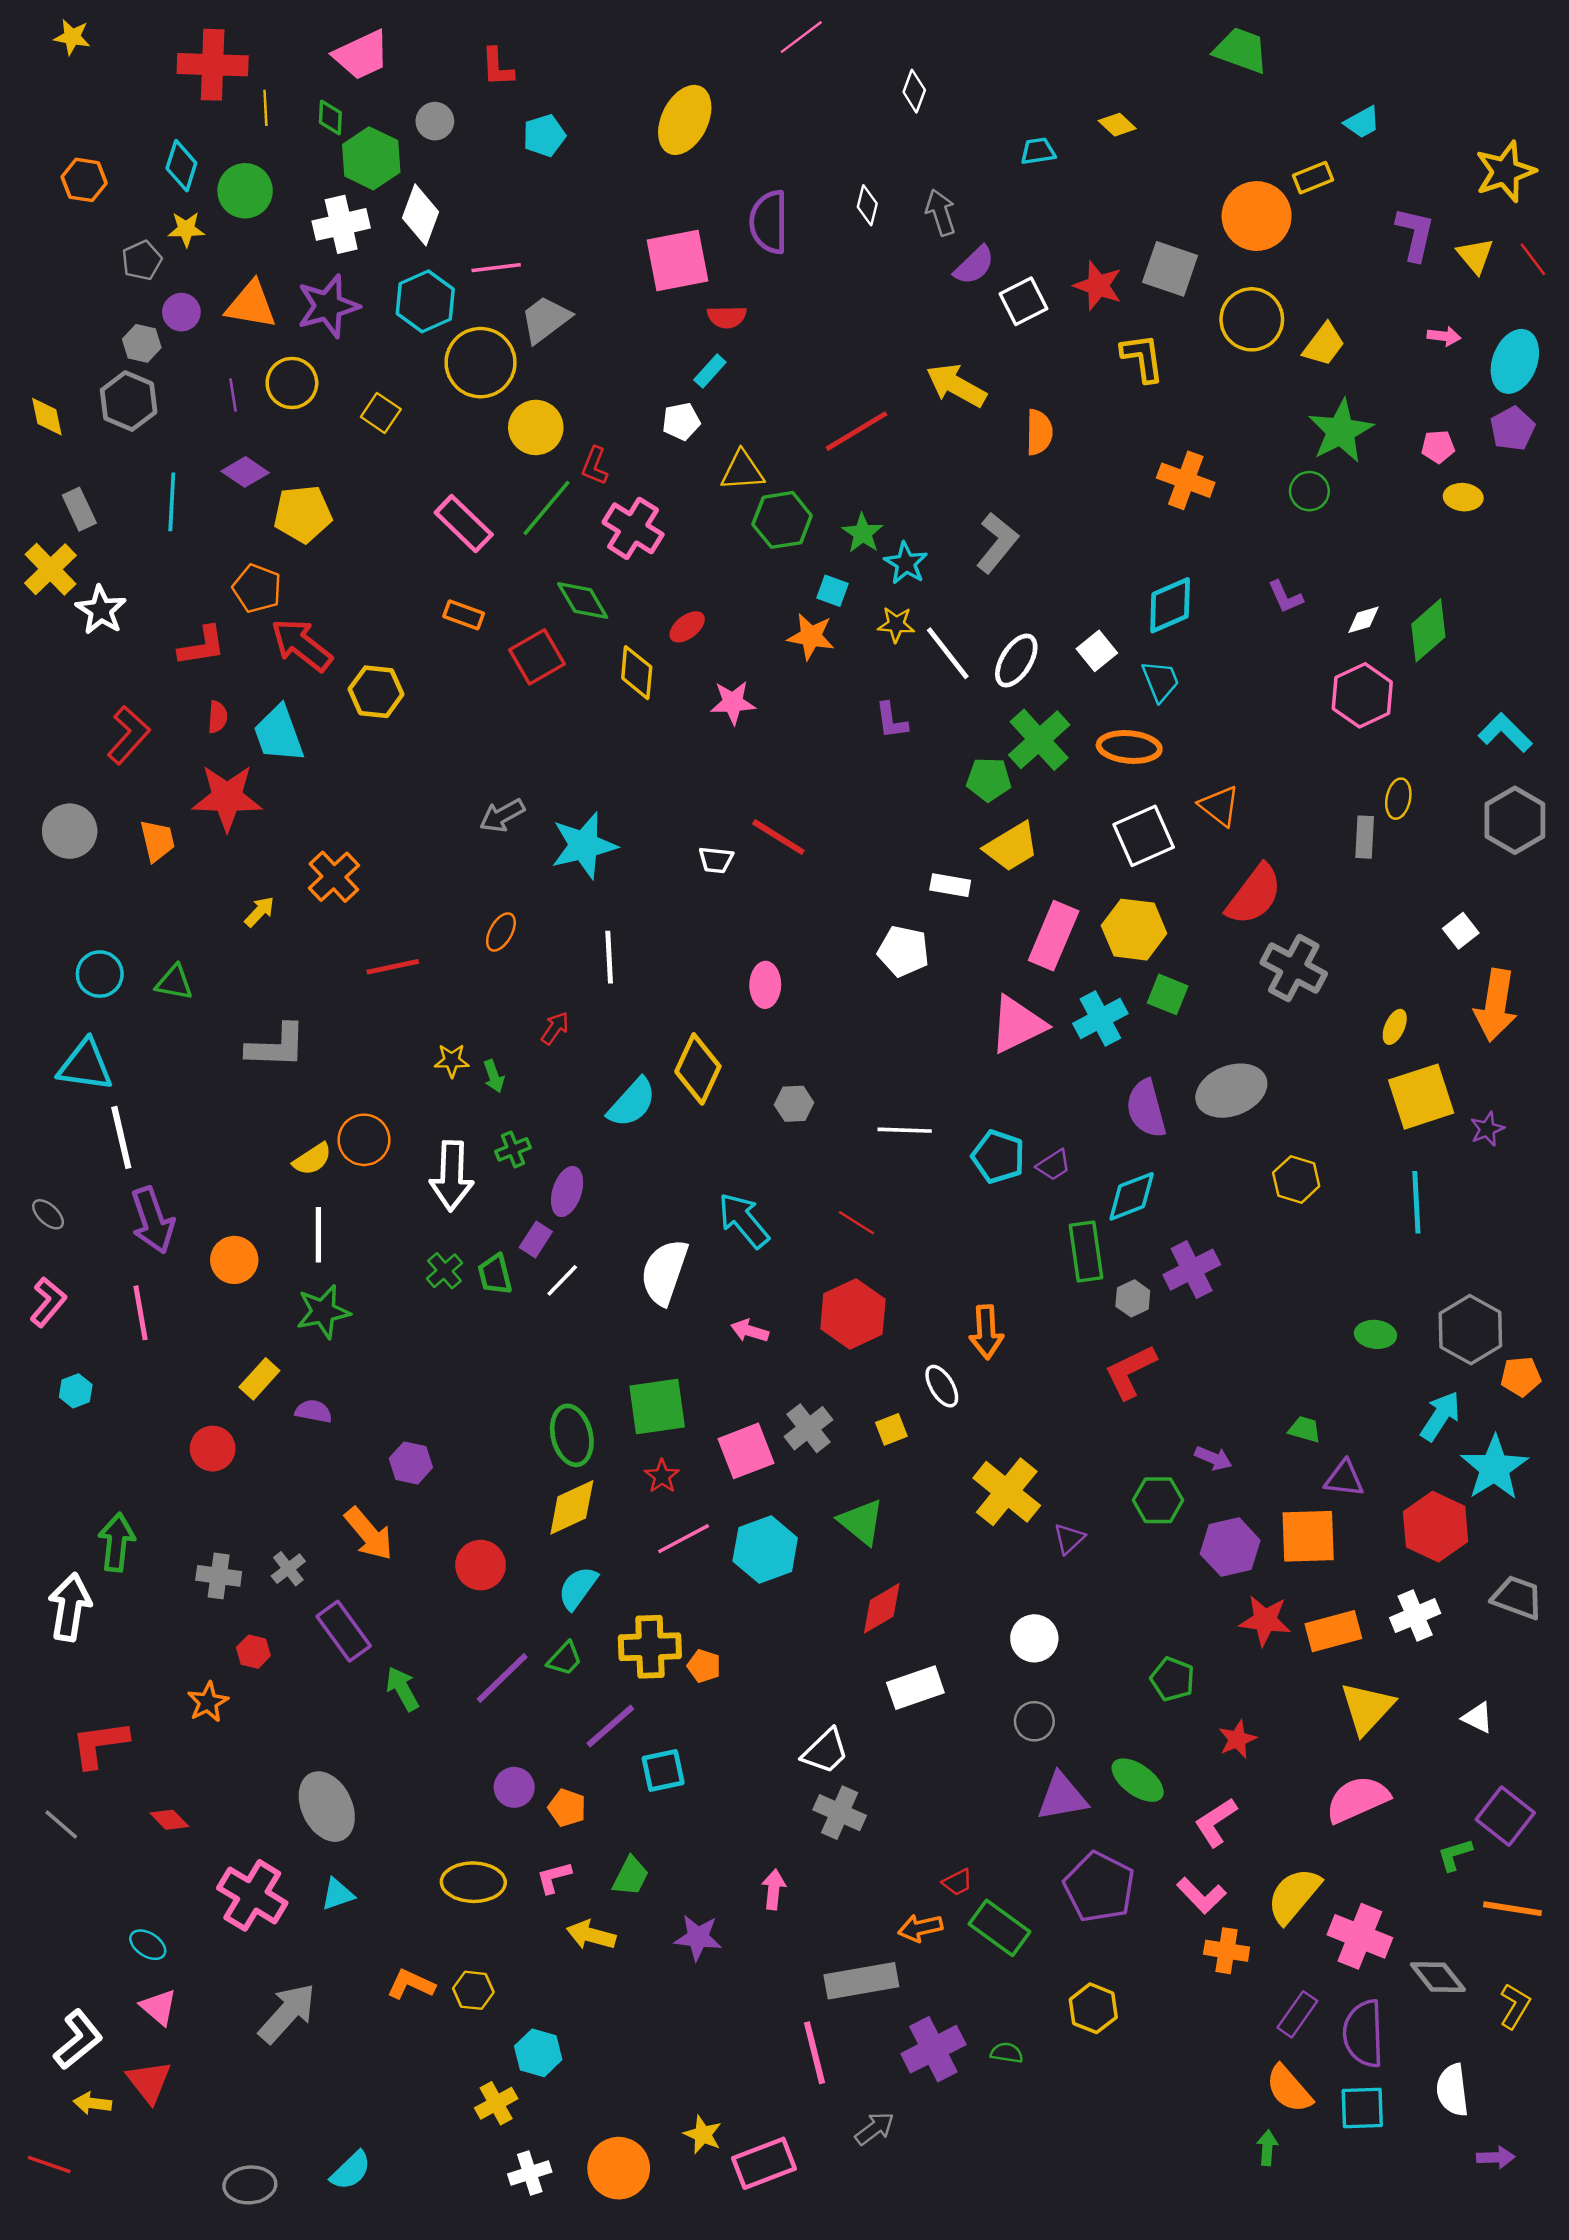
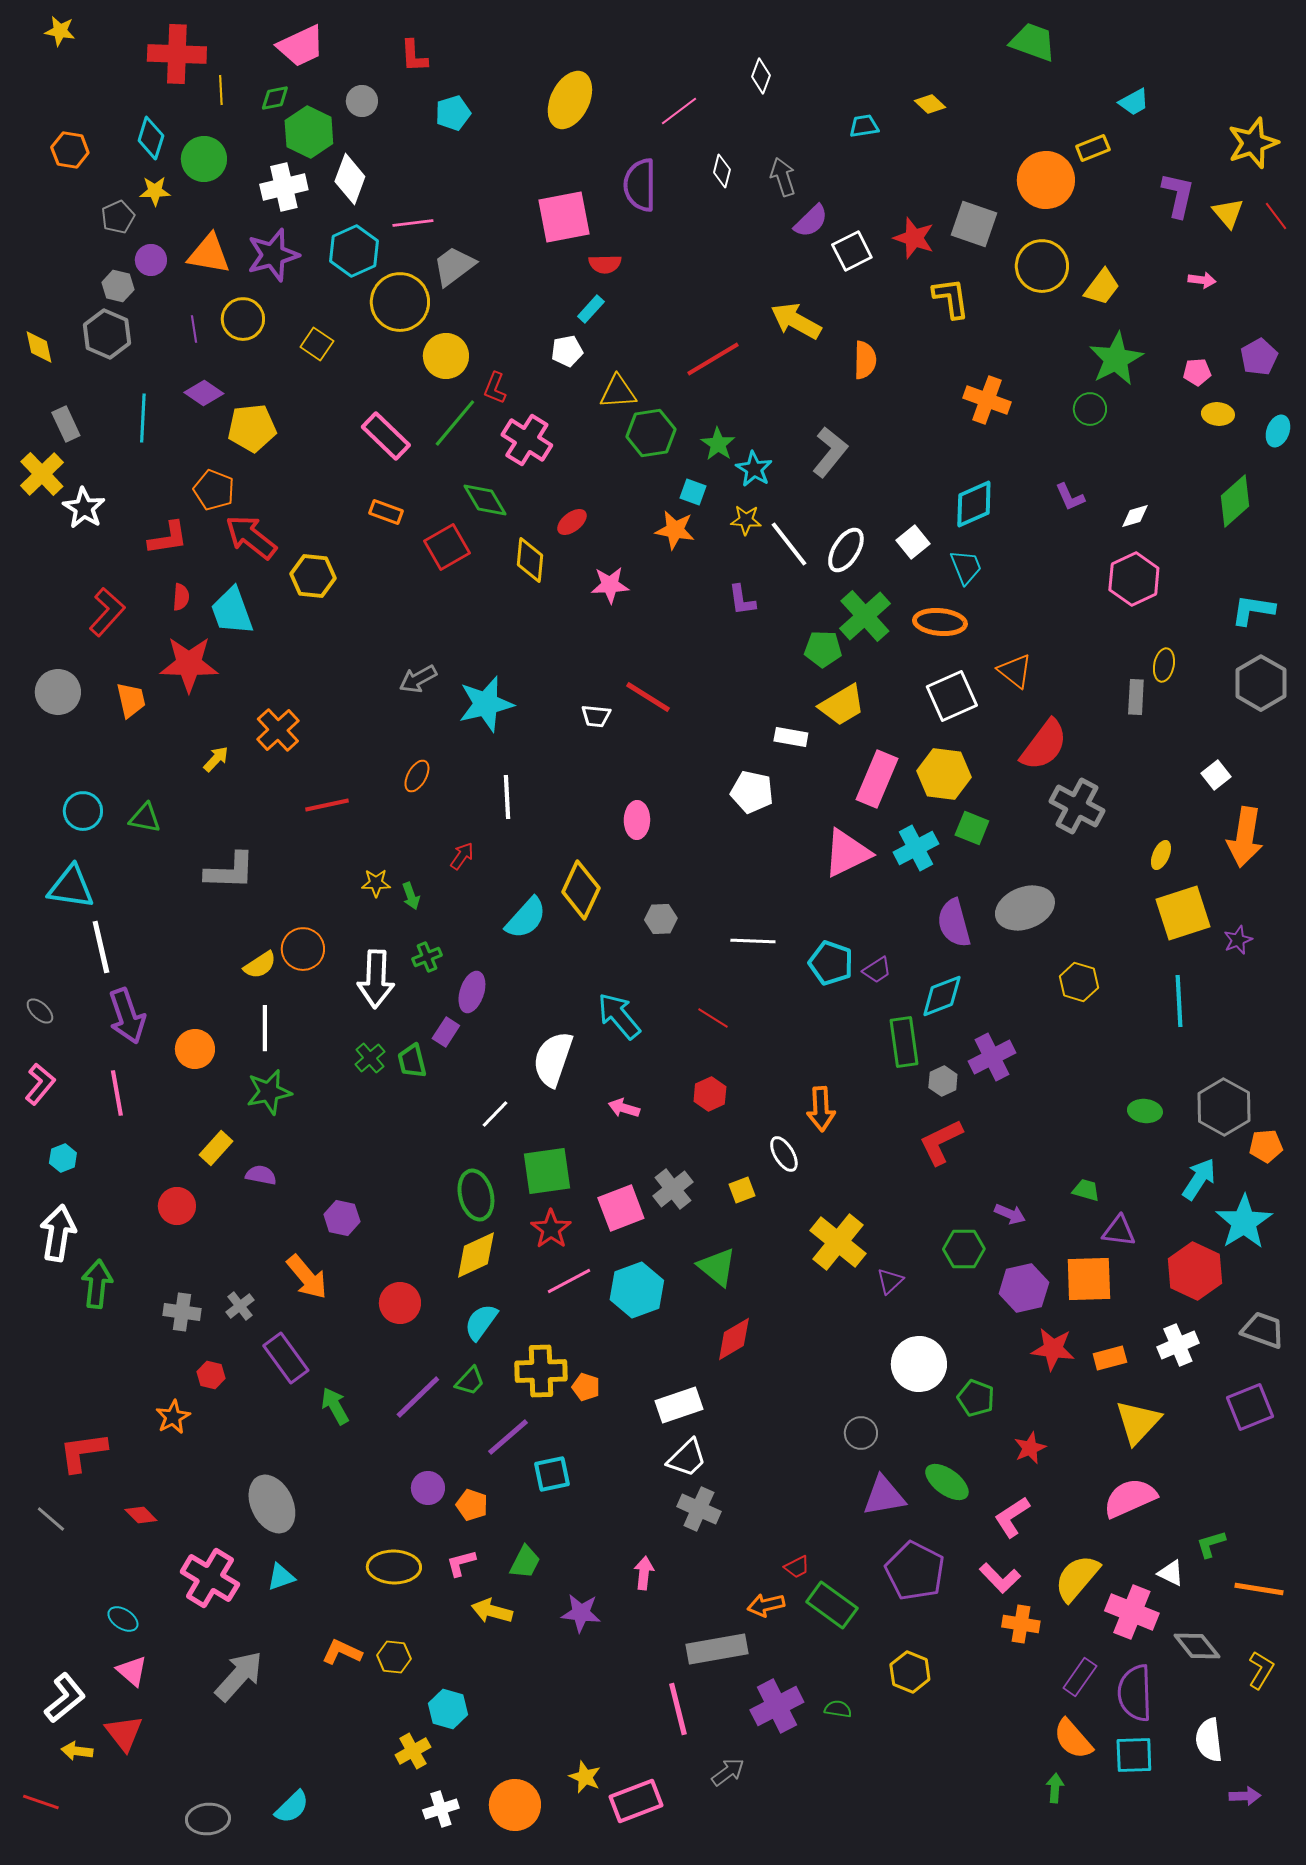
pink line: (801, 37) -> (679, 111), moved
green diamond: (330, 118) -> (275, 98), turned 76
cyan ellipse: (1515, 361) -> (1278, 431), moved, size x0.6
green diamond: (1428, 630) -> (1235, 501), moved
cyan L-shape: (1505, 733) -> (1253, 610), turned -36
white line: (562, 1280) -> (495, 1114), moved
red hexagon: (853, 1314) -> (710, 1094), size x0.6
red star: (662, 1476) -> (551, 1229), size x1.4
white arrow: (70, 1607) -> (58, 1233), moved
orange rectangle: (1333, 1631) -> (1110, 1358), size x0.7
white circle: (1034, 1638) -> (919, 1364), moved, size x1.4
white rectangle: (915, 1688) -> (679, 1405), moved
white triangle: (1478, 1718) -> (1171, 1573), moved
purple square: (1505, 1816) -> (1250, 1407), moved, turned 30

